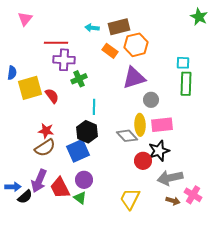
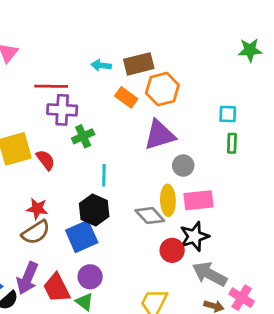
green star: (199, 17) -> (250, 50), turned -30
green rectangle: (186, 84) -> (232, 143), size x0.6
gray arrow: (170, 178) -> (210, 274), turned 40

